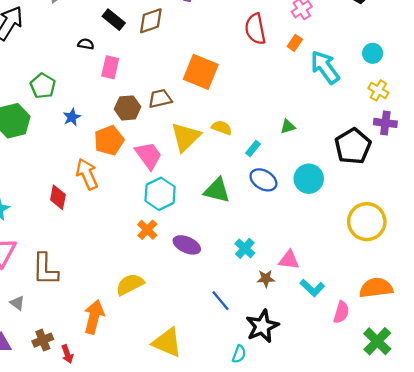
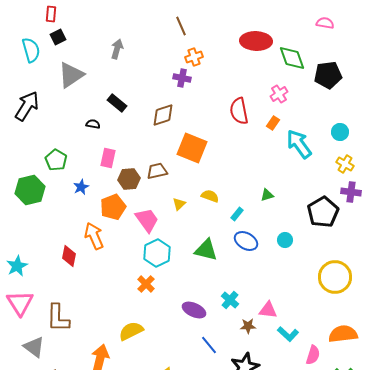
brown diamond: (151, 21) -> (163, 115), moved
pink rectangle: (110, 67) -> (108, 158), moved
yellow triangle: (186, 137) -> (179, 204), size x0.5
cyan circle: (309, 179) -> (285, 240), size x0.6
purple ellipse: (187, 245) -> (194, 310), moved
gray triangle: (17, 303) -> (34, 347), size x1.6

